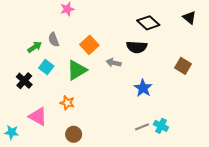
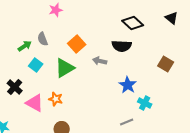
black cross: (24, 81) -> (15, 87), moved
pink triangle: (38, 116) -> (35, 103), moved
cyan cross: (161, 126) -> (145, 103), moved

